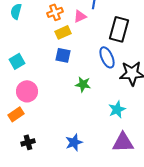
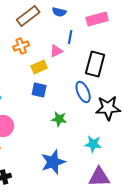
orange cross: (55, 12) -> (21, 46), moved
cyan star: (117, 109) -> (93, 144), turned 30
blue star: (74, 142) -> (53, 162), moved, size x1.4

